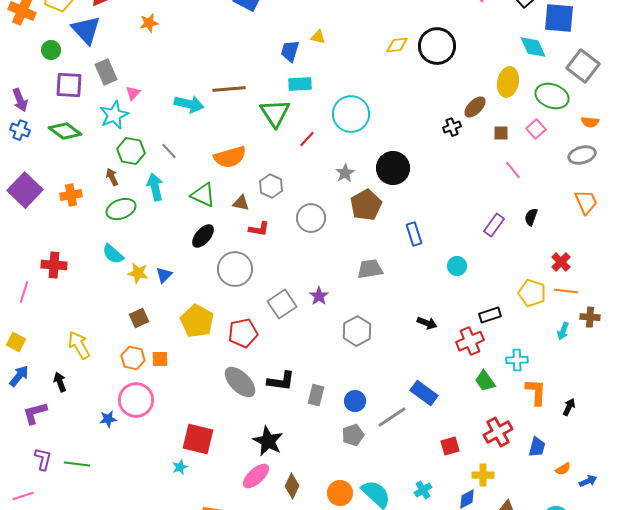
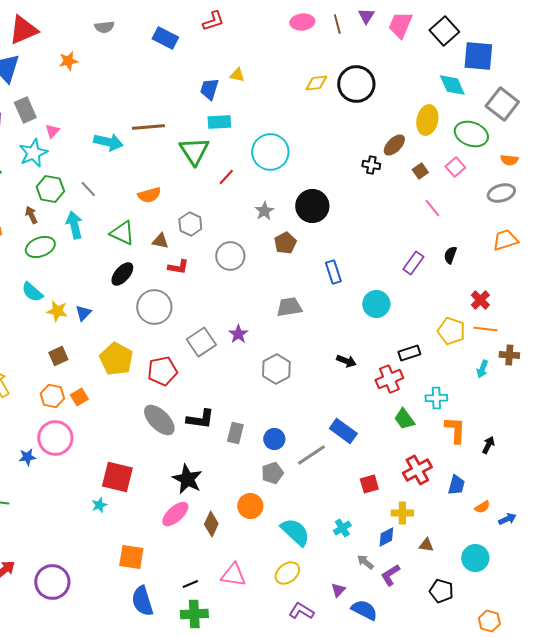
black cross: (452, 127) -> (371, 165), turned 30
brown square: (501, 133) -> (420, 171), turned -35
orange semicircle: (230, 157) -> (149, 195), size x0.7
orange trapezoid: (586, 202) -> (505, 240), turned -84
brown pentagon: (366, 205) -> (285, 243), size x0.7
cyan circle: (457, 266) -> (376, 304), size x1.4
orange square: (160, 359) -> (79, 397), turned -30
orange circle: (340, 493) -> (250, 506), moved

